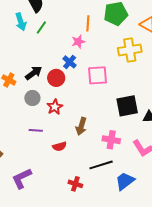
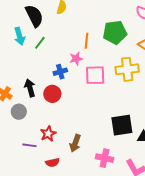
blue cross: (70, 62) -> (60, 72), moved, turned 32
black arrow: (34, 73) -> (30, 88), turned -72
pink square: (98, 75) -> (95, 75), moved
gray circle: (32, 98) -> (19, 112), moved
red star: (55, 107) -> (48, 134), moved

